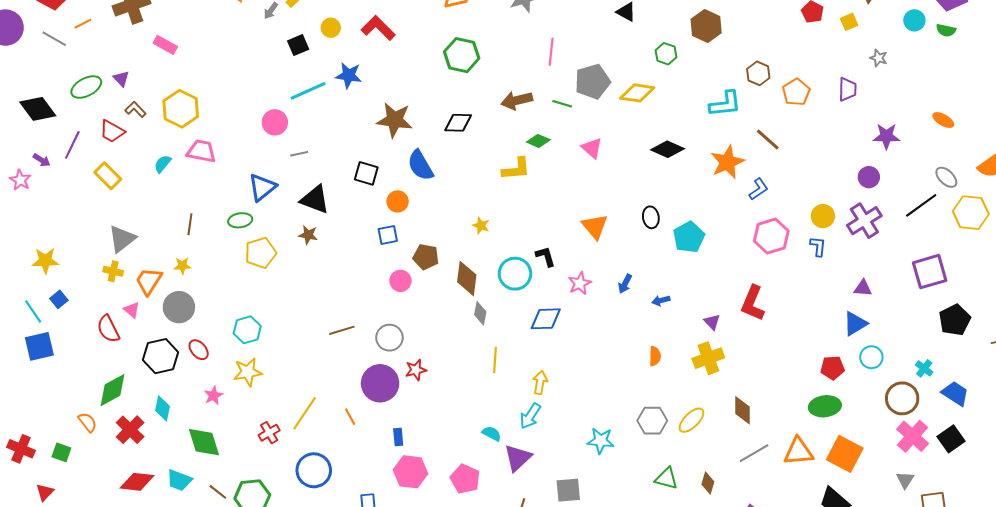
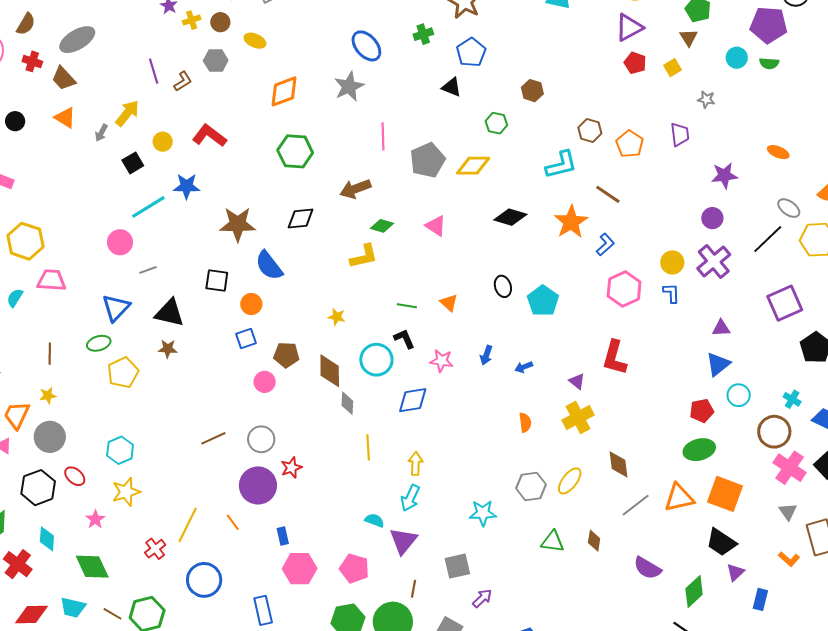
brown hexagon: (706, 26) -> (532, 91), size x0.7
green line: (562, 104) -> (407, 306), moved
orange triangle: (595, 226) -> (449, 303), size x0.7
pink star: (580, 283) -> (442, 361), turned -30

